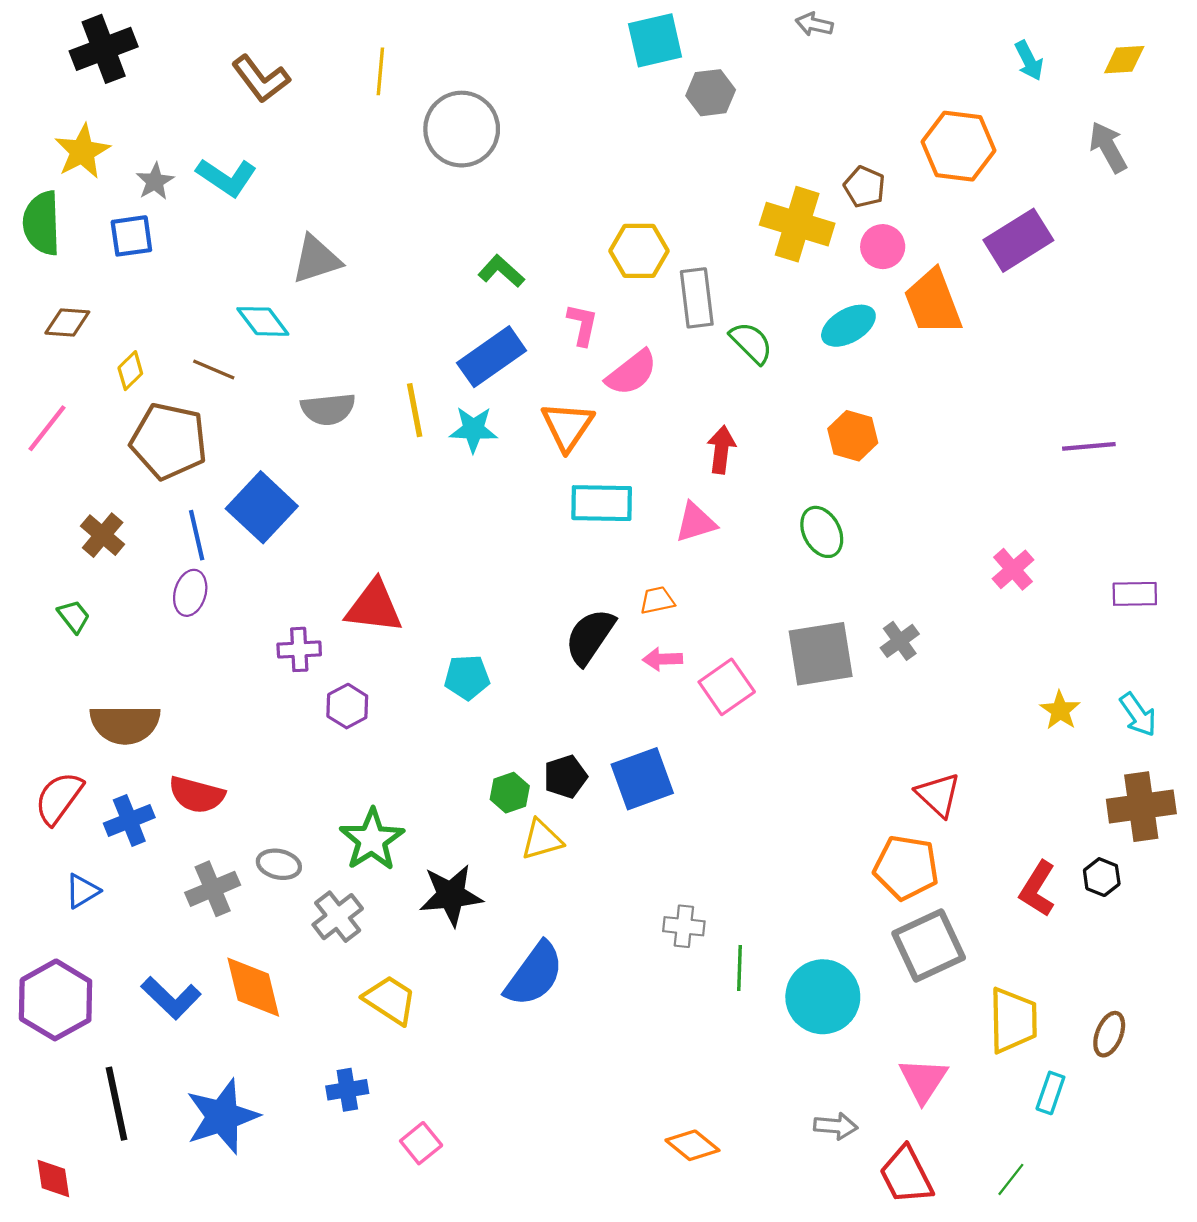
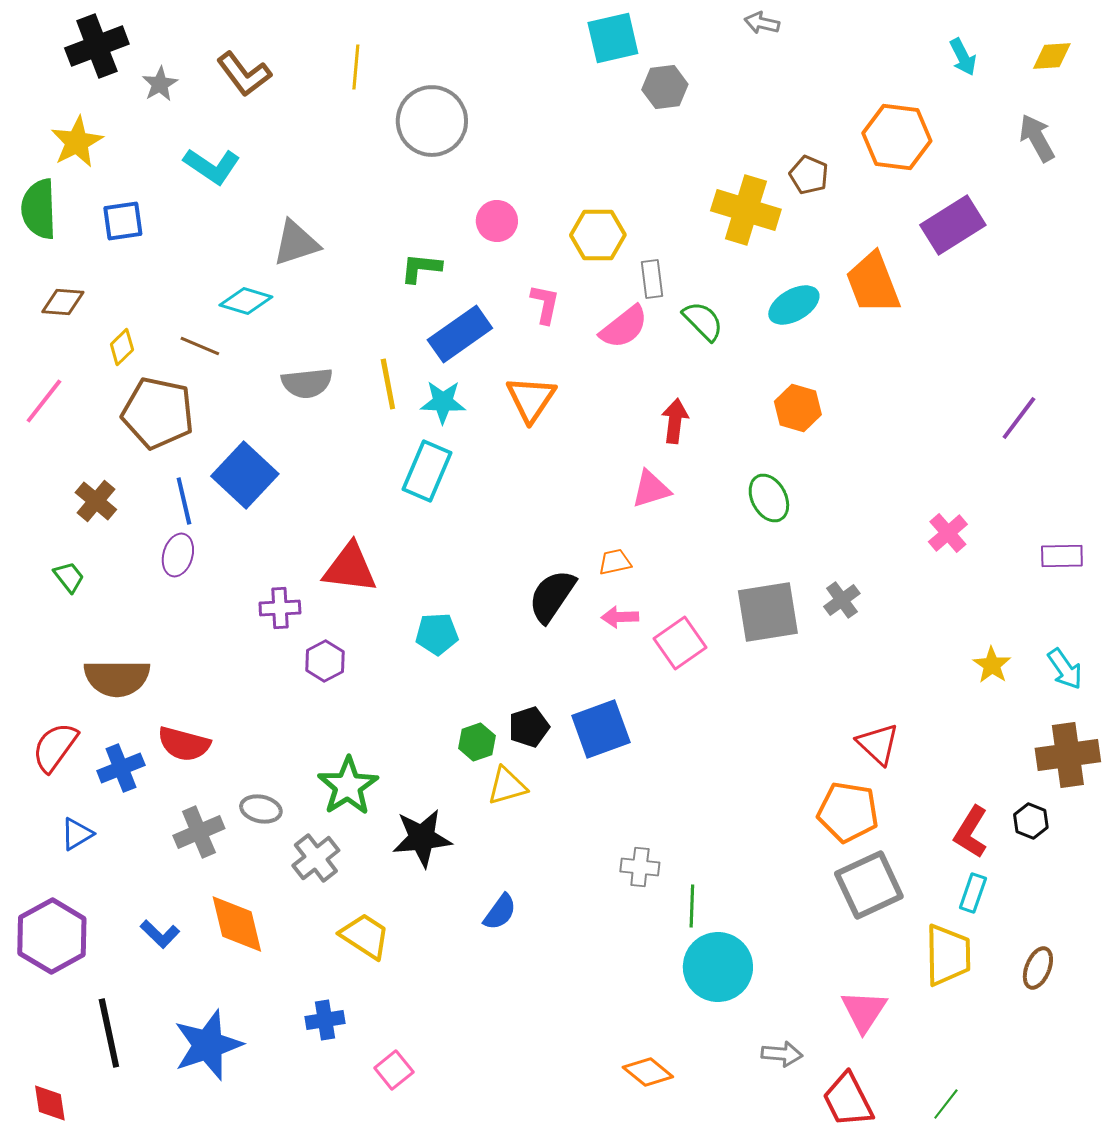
gray star: (155, 181) -> (160, 84), moved
pink circle: (883, 247) -> (497, 221), moved
green L-shape: (501, 271) -> (421, 268), moved, turned -36
gray rectangle: (697, 298) -> (652, 279), size x0.7
cyan diamond: (263, 321) -> (246, 301), turned -36
pink semicircle: (632, 373) -> (624, 327), moved
purple line: (1089, 446) -> (1019, 418), turned -48
cyan rectangle: (602, 503) -> (427, 471), moved, turned -68
blue semicircle: (534, 974) -> (500, 912), size x0.6
cyan circle: (823, 997) -> (718, 967), moved
blue L-shape: (171, 998) -> (160, 934), size x0.7
cyan rectangle: (1050, 1093) -> (973, 893), moved

